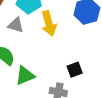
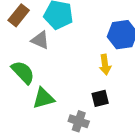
yellow arrow: (49, 23) -> (105, 65), moved, size x0.7

